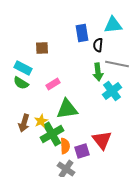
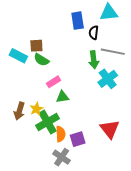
brown square: (42, 48) -> (36, 46), moved
green semicircle: (21, 83) -> (41, 60), moved
pink rectangle: (53, 84) -> (54, 82), moved
green triangle: (67, 109) -> (63, 97), size x0.6
red triangle: (102, 140) -> (110, 129), moved

